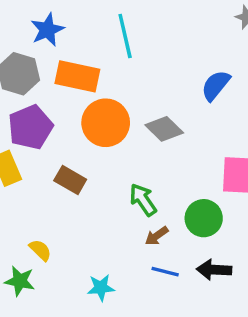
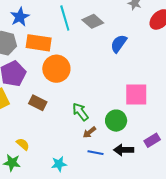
gray diamond: (164, 129) -> (93, 21), moved

